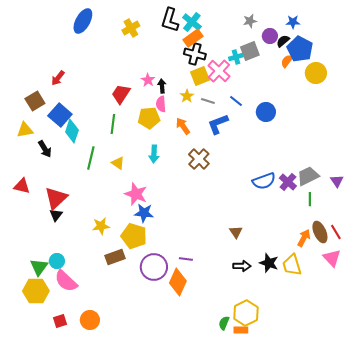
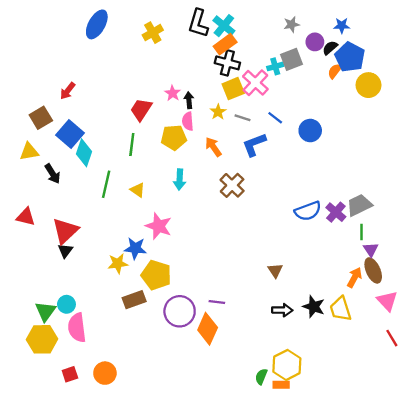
purple triangle: (337, 181) -> (371, 249), moved
blue star: (144, 213) -> (135, 248), moved
red line: (336, 232) -> (392, 338), moved
pink semicircle: (66, 281) -> (77, 328), turned 40

